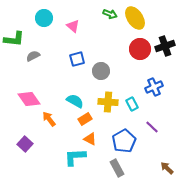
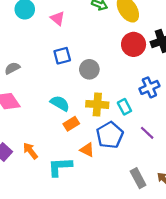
gray semicircle: (33, 56) -> (12, 68), moved
orange arrow: (49, 119) -> (30, 151), moved
orange triangle: (90, 139) -> (87, 150), moved
blue pentagon: (124, 141) -> (110, 135), moved
gray rectangle: (117, 168) -> (138, 178), moved

